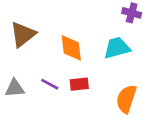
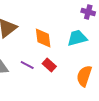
red rectangle: (79, 84) -> (49, 65), turned 48

